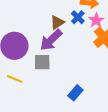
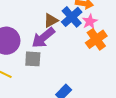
blue cross: (78, 17) -> (72, 17), size x1.5

